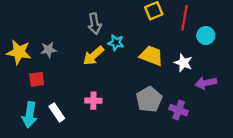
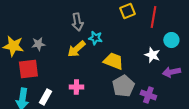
cyan circle: (206, 36) -> (171, 40), moved
yellow trapezoid: (151, 56) -> (113, 61), moved
red square: (37, 79) -> (28, 69), size x1.5
white rectangle: (57, 112) -> (45, 97), turned 63

